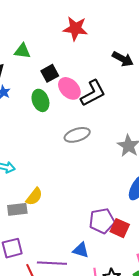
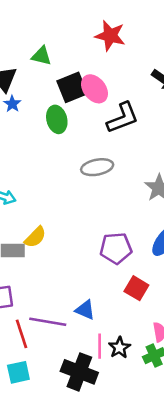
black square: (50, 73) -> (72, 87), size x1.4
pink ellipse: (69, 88) -> (94, 89), moved
purple pentagon: (102, 221) -> (116, 248), moved

